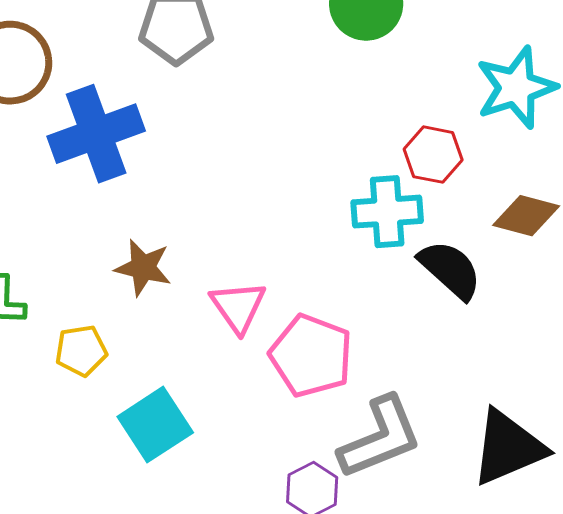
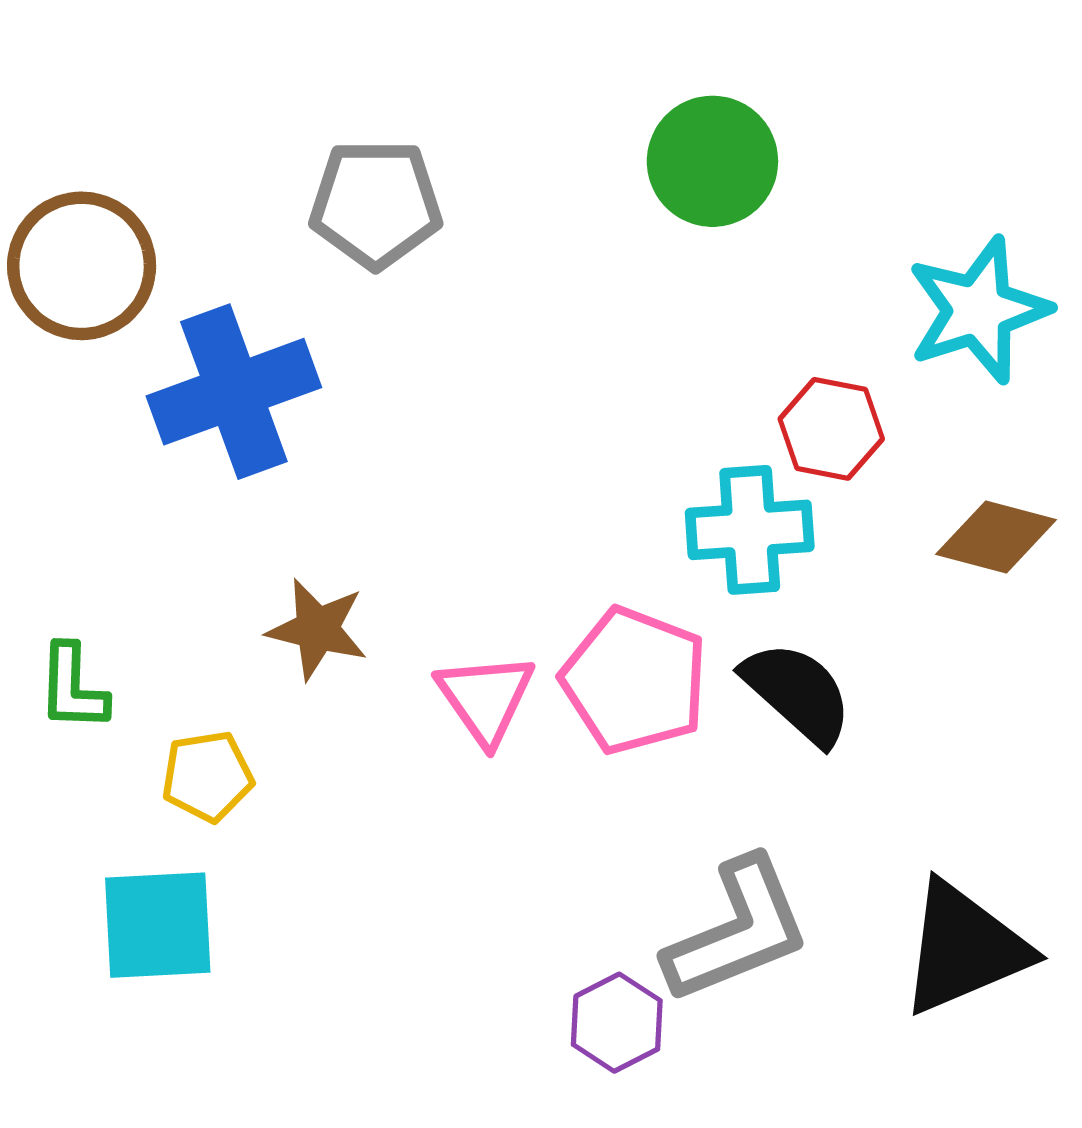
black semicircle: (450, 270) -> (798, 693), moved
pink pentagon: (311, 356) -> (634, 681), moved
cyan square: (155, 425) -> (158, 925), moved, turned 30

